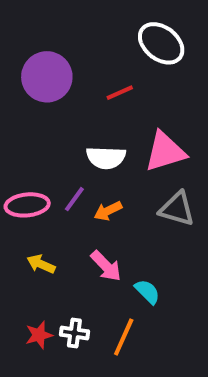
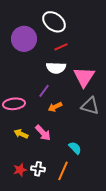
white ellipse: (161, 43) -> (54, 22), moved
pink triangle: (165, 152) -> (84, 77), turned -40
white semicircle: (106, 158) -> (56, 68), moved
purple line: (74, 199) -> (44, 91), moved
pink arrow: (106, 266) -> (43, 133), moved

